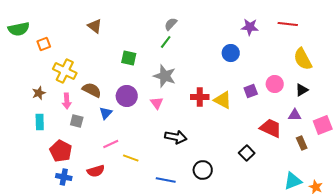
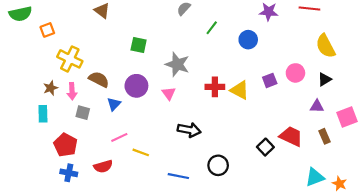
green line: (166, 42) -> (212, 28), moved
brown star: (39, 93) -> (50, 88), moved
red trapezoid: (271, 128) -> (291, 136), moved

